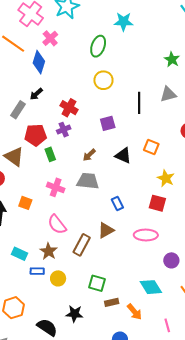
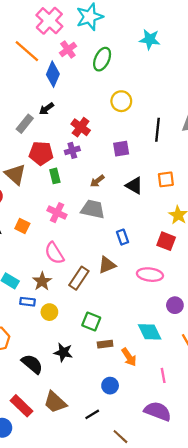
green ellipse: (98, 46) -> (102, 59), moved
orange square: (151, 147) -> (166, 179), turned -35

